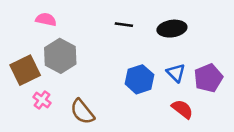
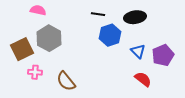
blue hexagon: (139, 79) -> (110, 35), moved
pink cross: (42, 100) -> (35, 72), turned -32

